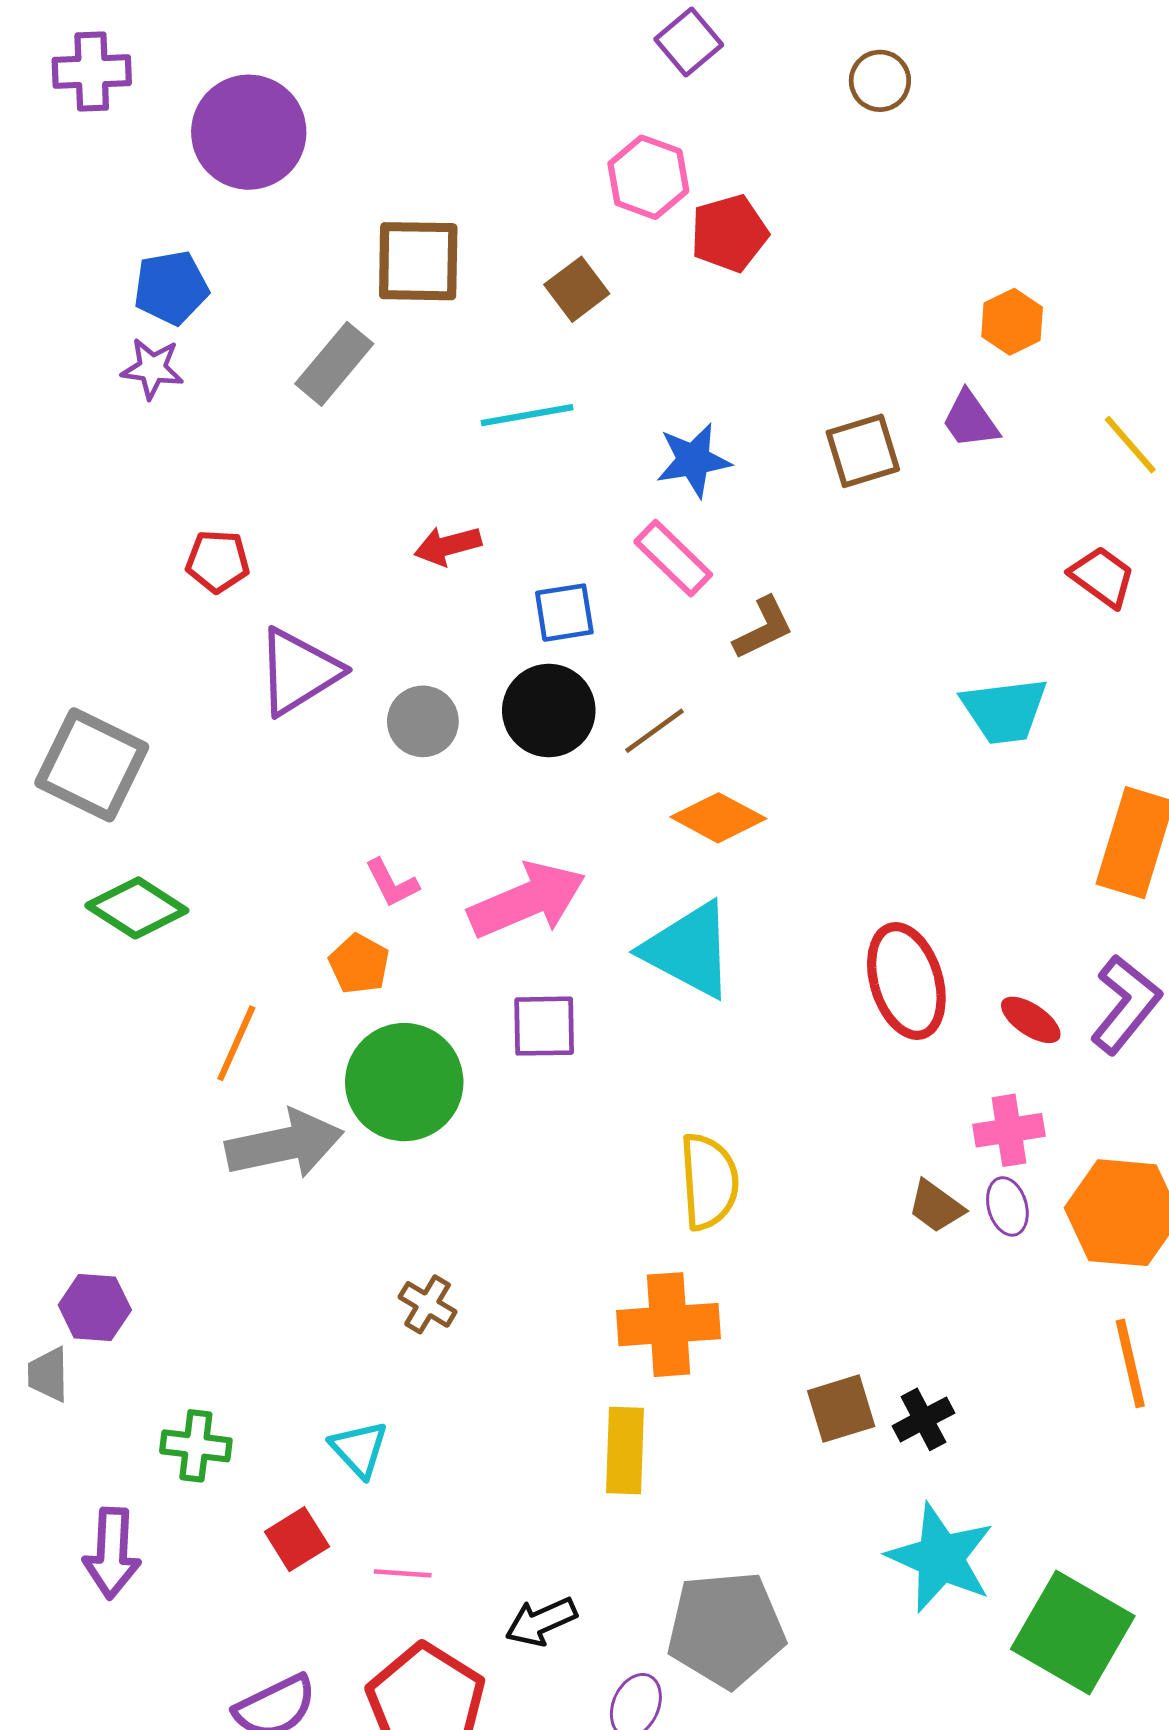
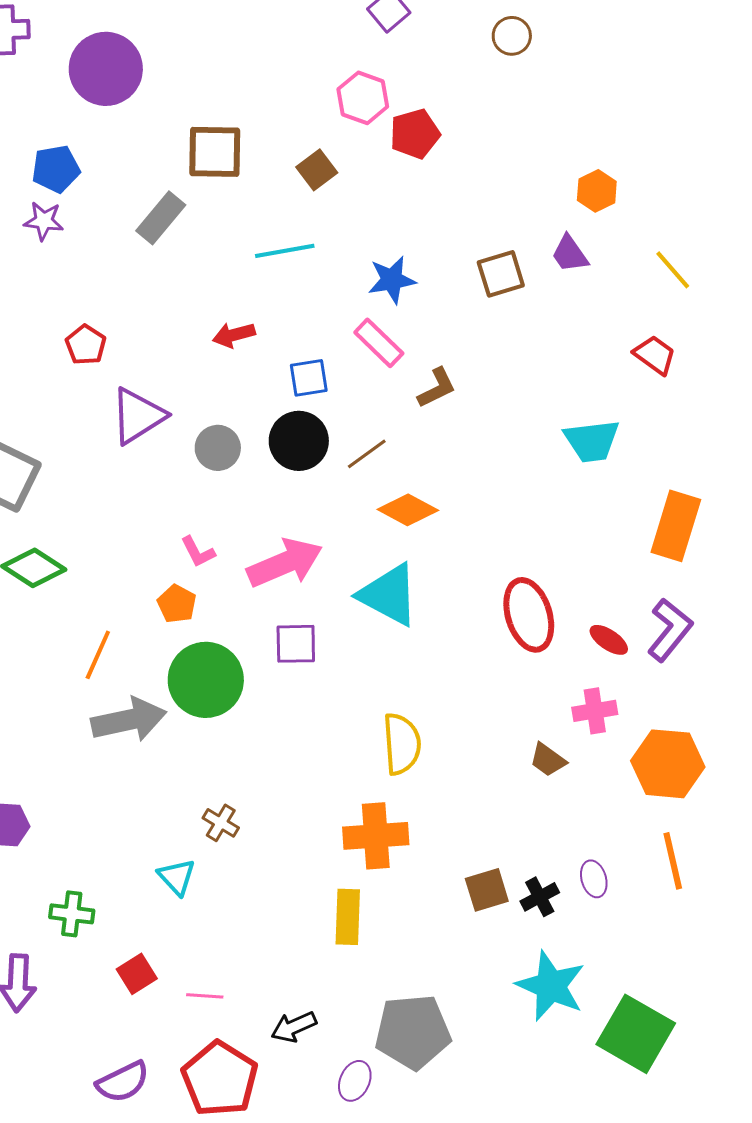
red pentagon: (218, 561) -> (86, 345), turned 30
purple ellipse: (1007, 1206) -> (594, 879), moved
cyan triangle: (359, 1449) -> (177, 877), moved

